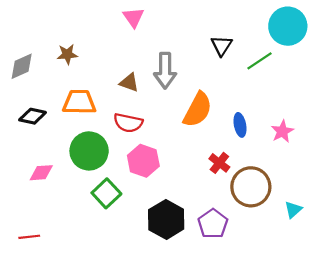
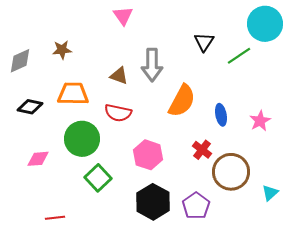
pink hexagon: (143, 161) -> (148, 155), moved
red line: (29, 237) -> (55, 218), moved

